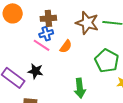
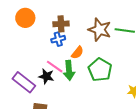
pink line: (42, 45) -> (55, 67), moved
green pentagon: (107, 61) -> (100, 70), moved
green arrow: (80, 88) -> (69, 70), moved

